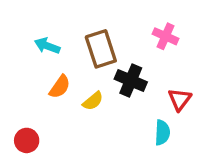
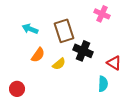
pink cross: (165, 36) -> (102, 14), moved
red triangle: (180, 99) -> (114, 63), turned -35

